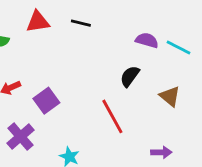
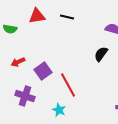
red line: (112, 116) -> (68, 85), moved
purple cross: (21, 137) -> (25, 96), turned -30

